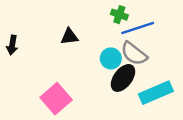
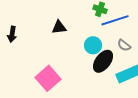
gray semicircle: (134, 54) -> (124, 45), moved, size x0.6

